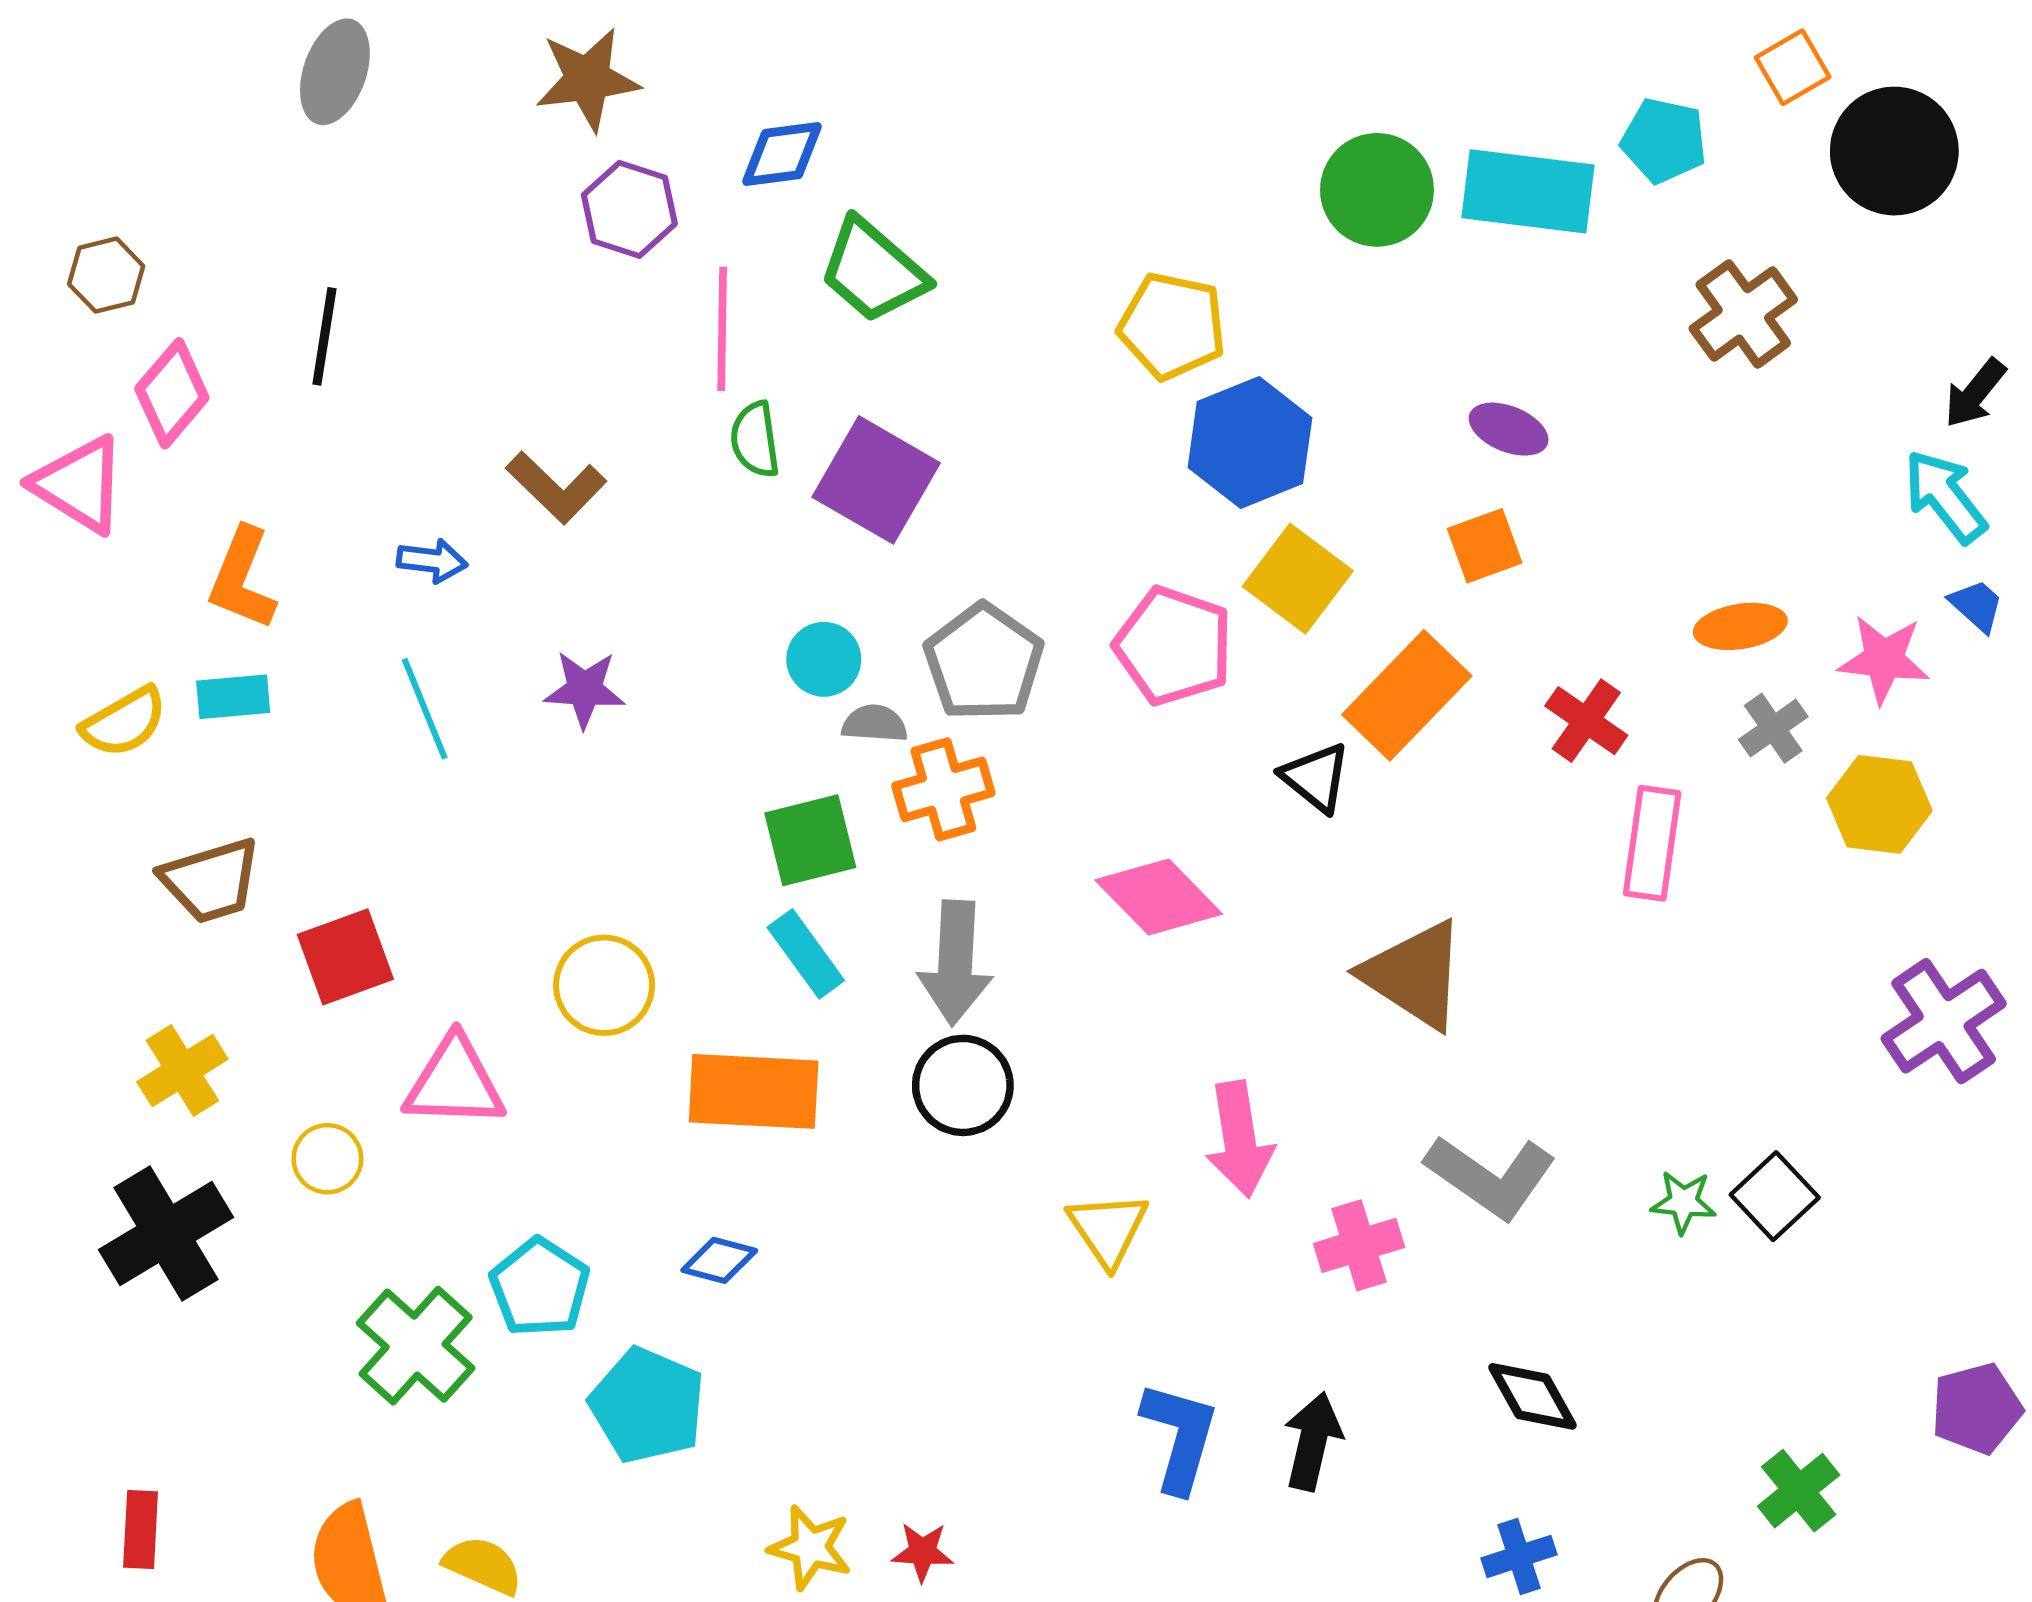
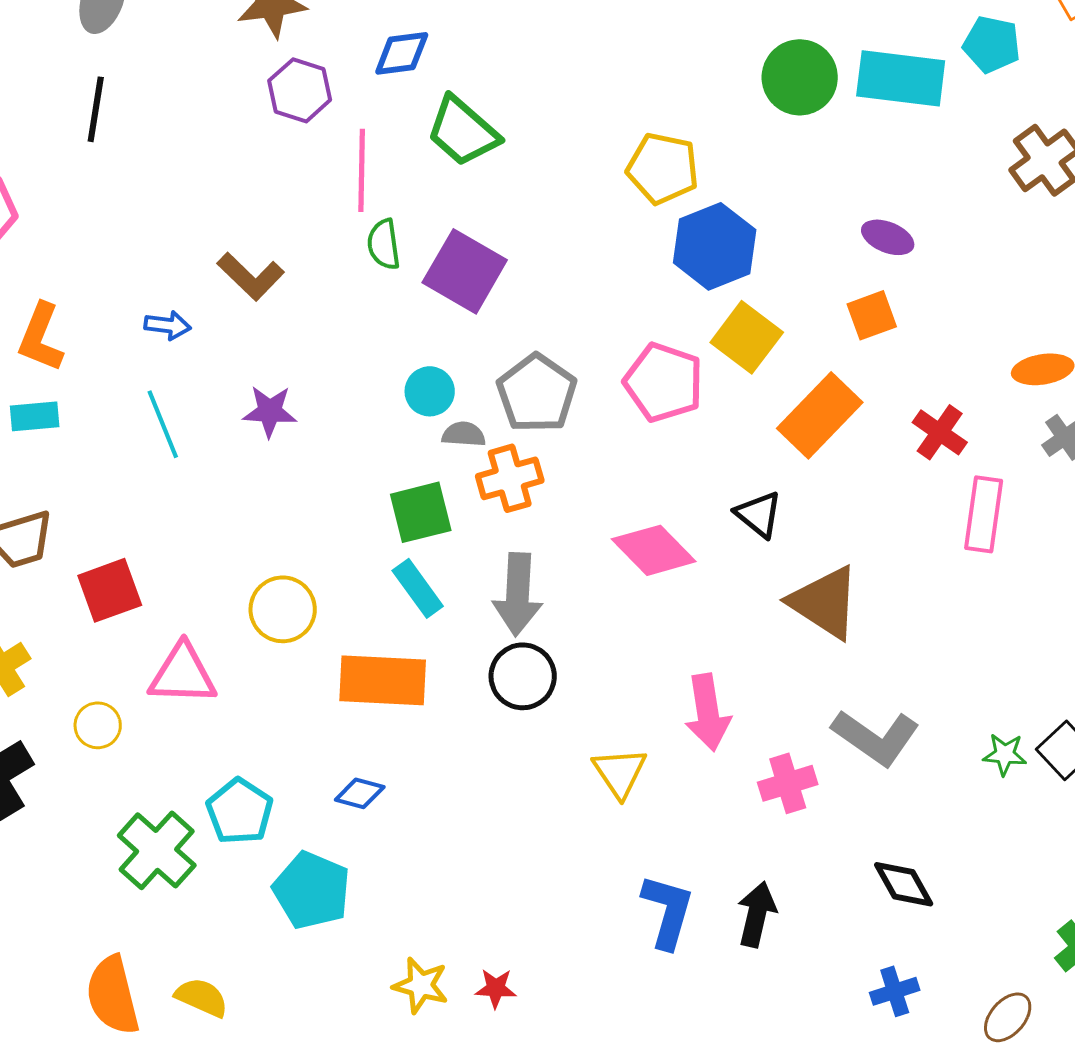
black line: (324, 336) -> (96, 109), moved
black triangle: (1316, 777) -> (759, 514), moved

